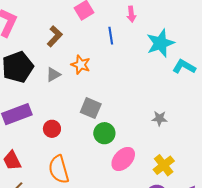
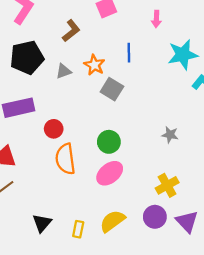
blue line: (111, 36) -> (129, 53), moved
gray square: (91, 108) -> (112, 89), moved
pink ellipse: (123, 159) -> (110, 173), moved
orange semicircle: (59, 169) -> (65, 159), moved

